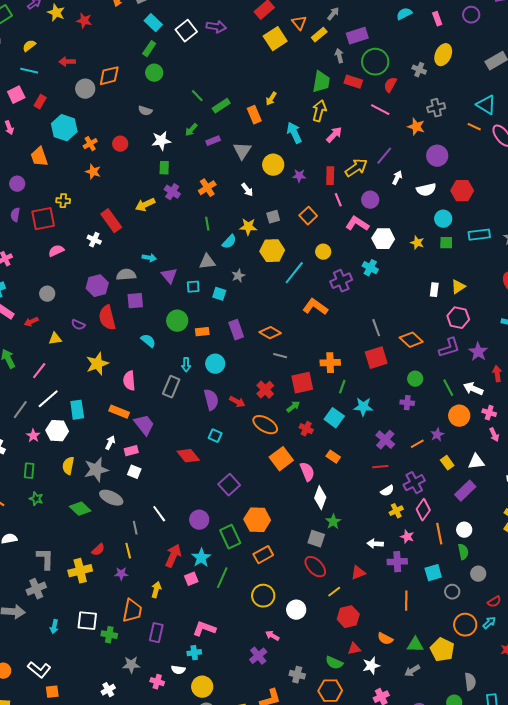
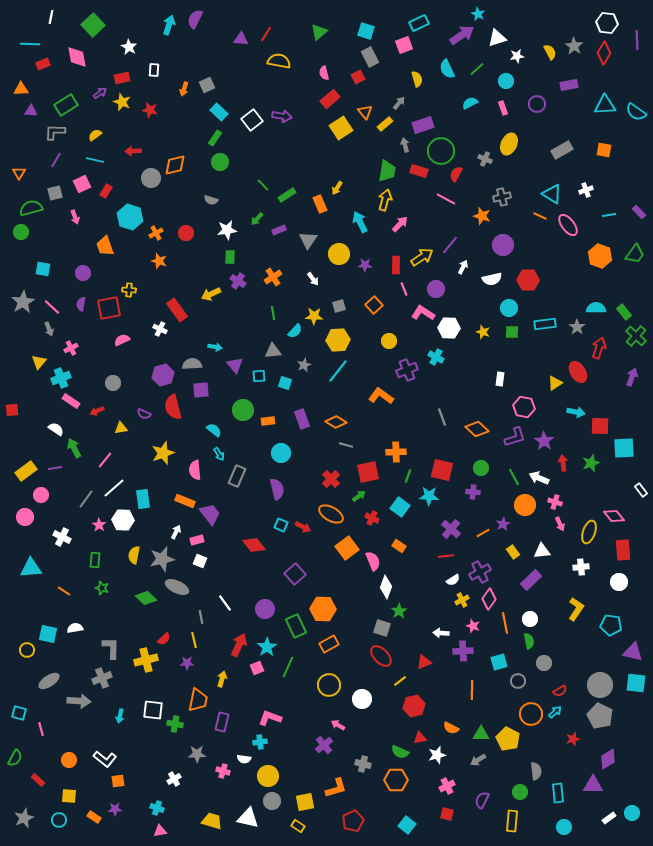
cyan line: (294, 273) -> (338, 371), moved
yellow triangle: (458, 287) -> (555, 383), moved
red square: (376, 358) -> (442, 470), moved, turned 30
cyan arrow: (186, 365) -> (219, 454), moved, turned -32
red arrow: (237, 402) -> (303, 527), moved

